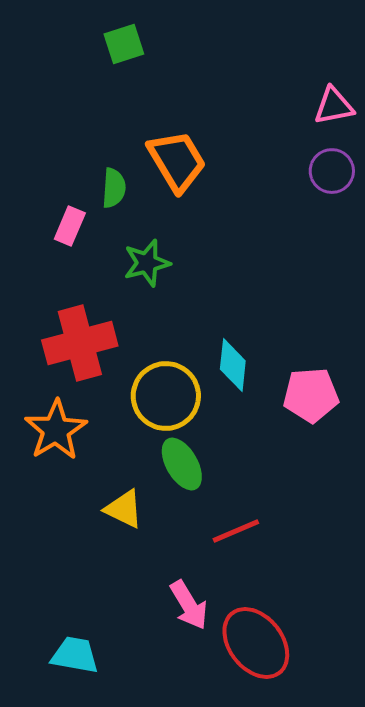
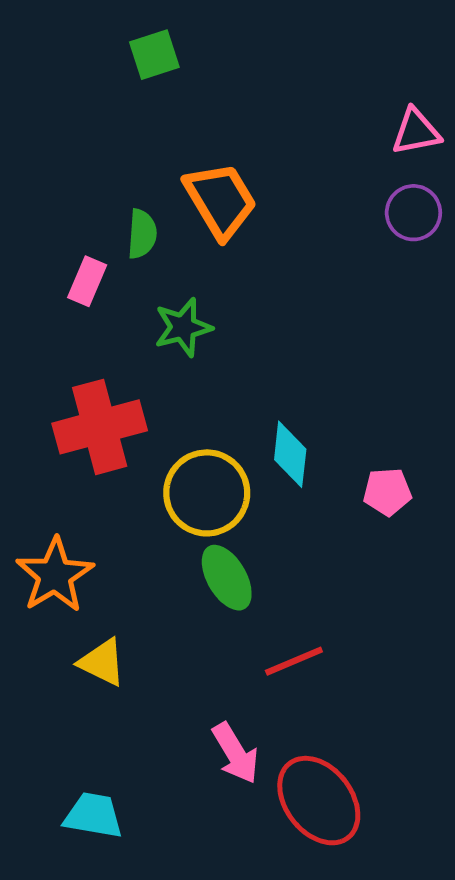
pink pentagon: (311, 395) -> (387, 492), size x0.7
orange star: (56, 430) -> (55, 575), moved
yellow triangle: (124, 509) -> (102, 662), moved

